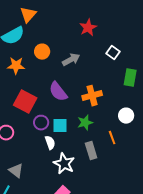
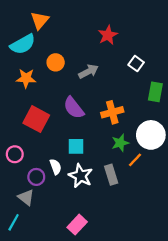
white circle: (126, 116) -> (151, 135), size x1.6
purple circle: (41, 123) -> (36, 177), moved
green star: (85, 123) -> (120, 143), moved
orange line: (112, 138) -> (135, 160), turned 64
white semicircle: (50, 143) -> (56, 167), moved
white star: (64, 164) -> (81, 176), moved

